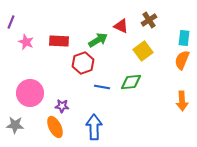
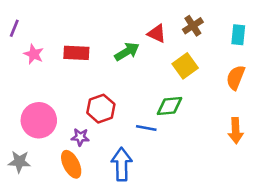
cyan rectangle: (184, 38) -> (238, 35), moved
red hexagon: (83, 63) -> (101, 109), moved
blue line: (102, 87) -> (146, 128), moved

